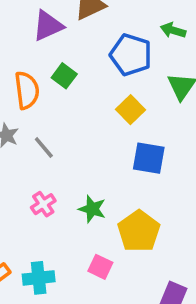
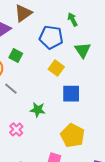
green arrow: (173, 30) -> (73, 19), turned 56
gray line: (44, 147) -> (11, 89), moved
green star: (92, 209) -> (38, 110), moved

